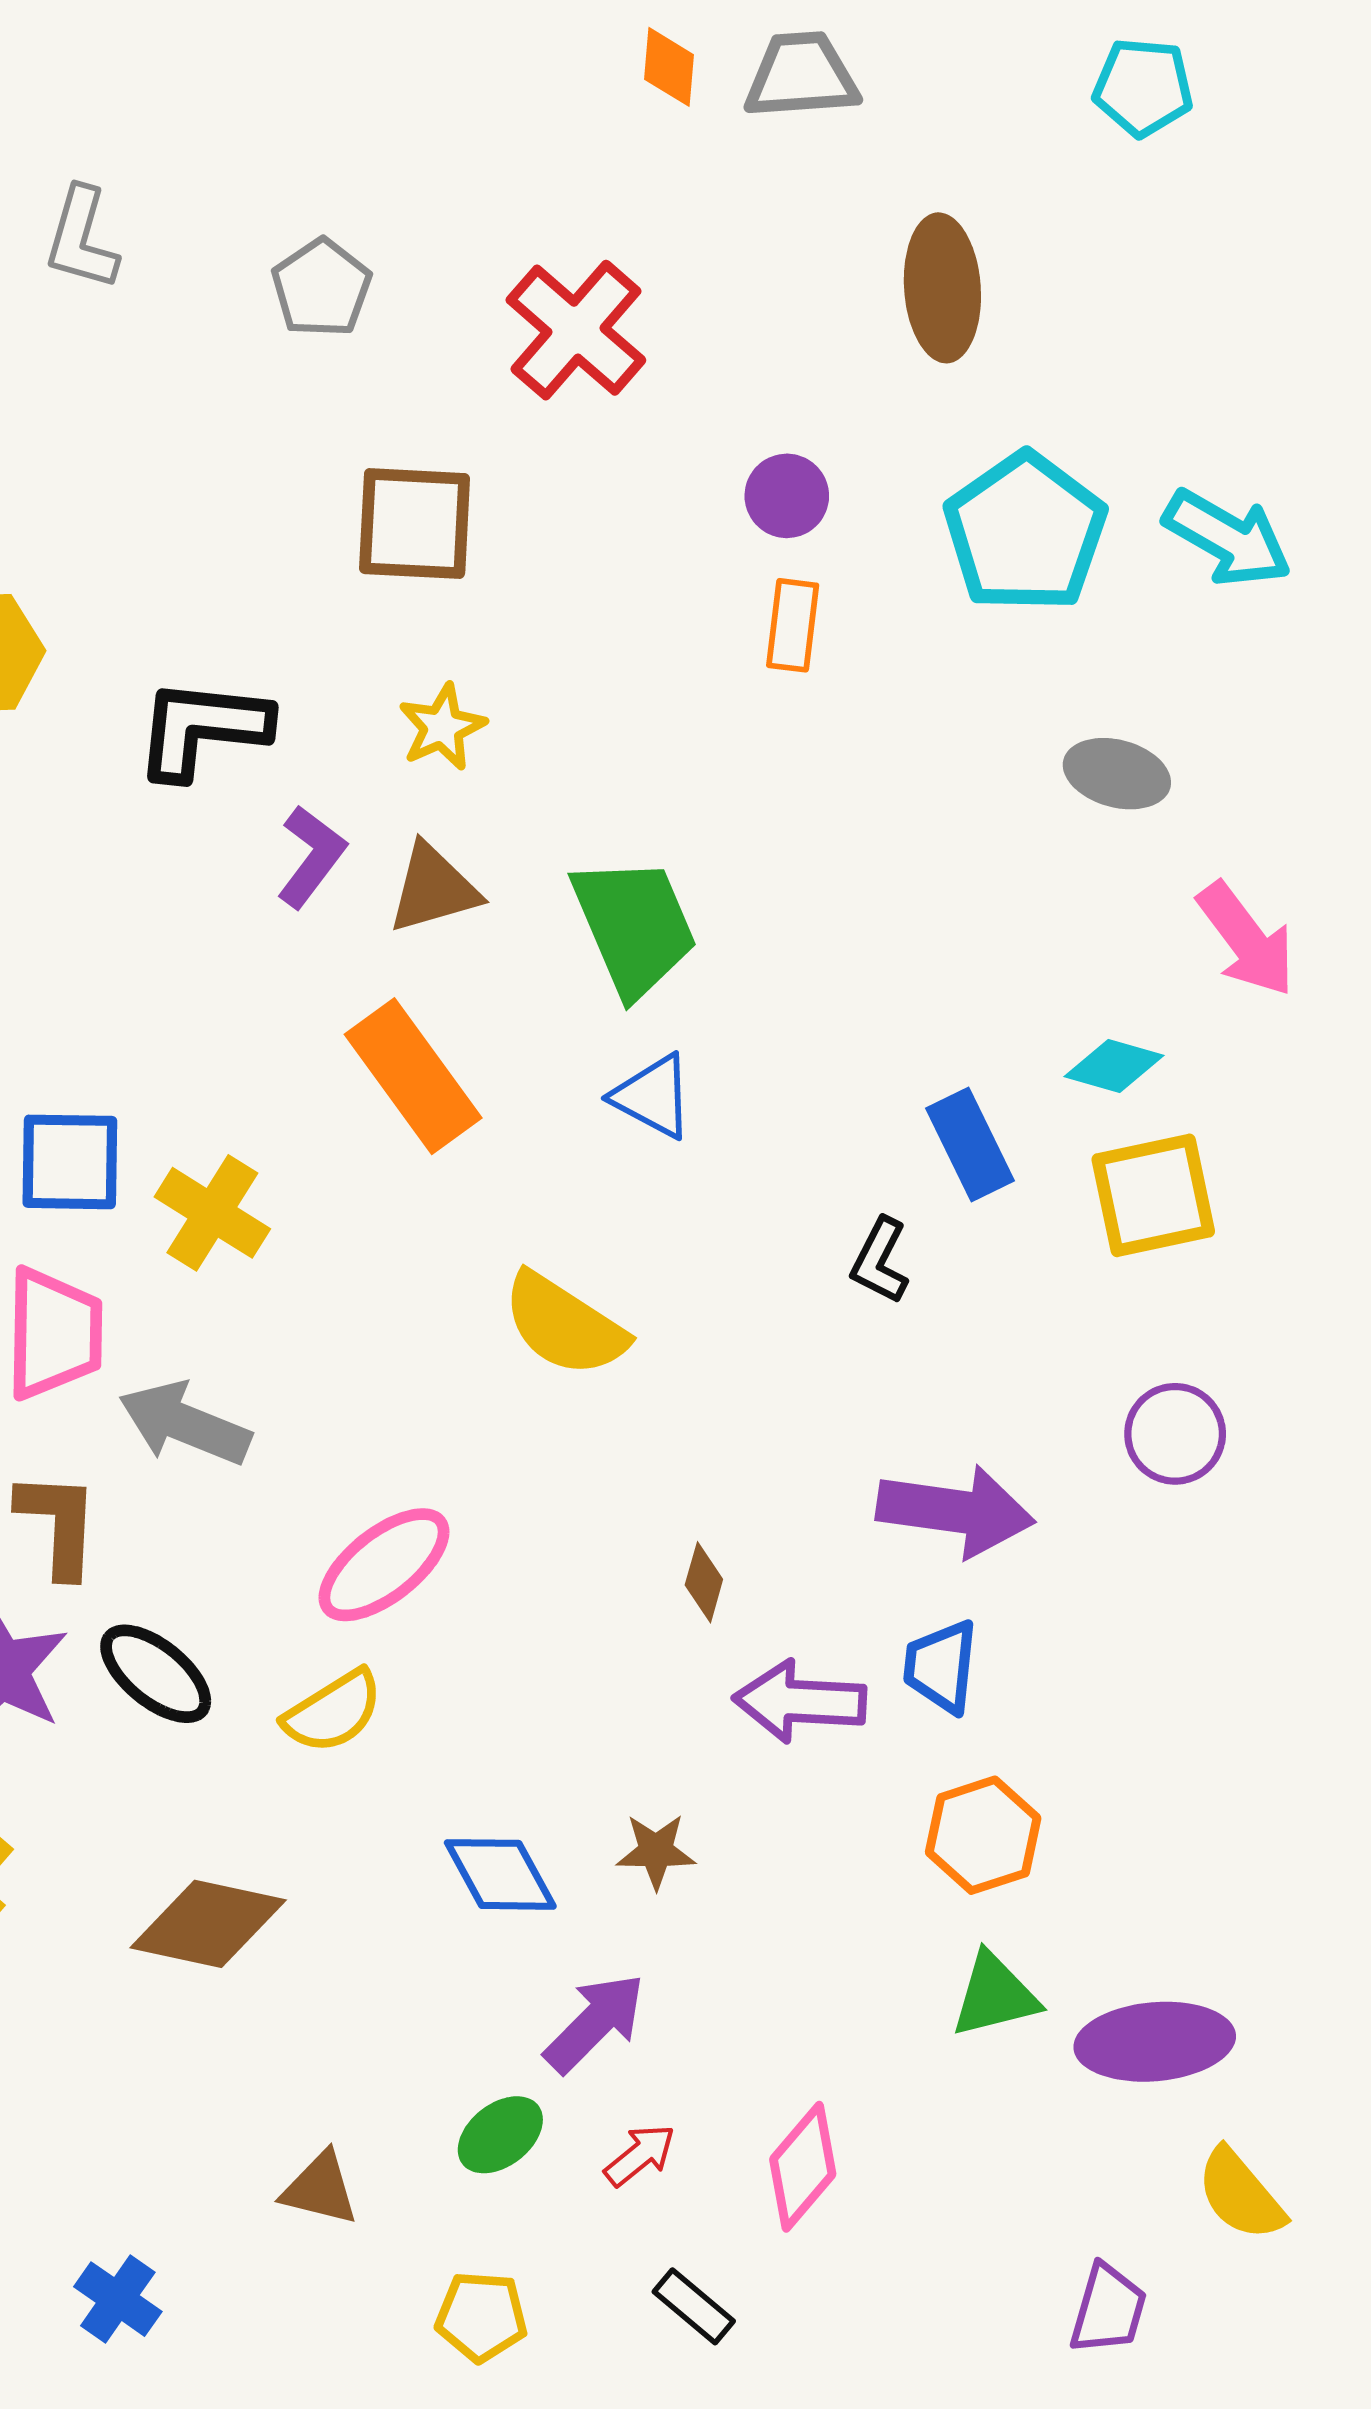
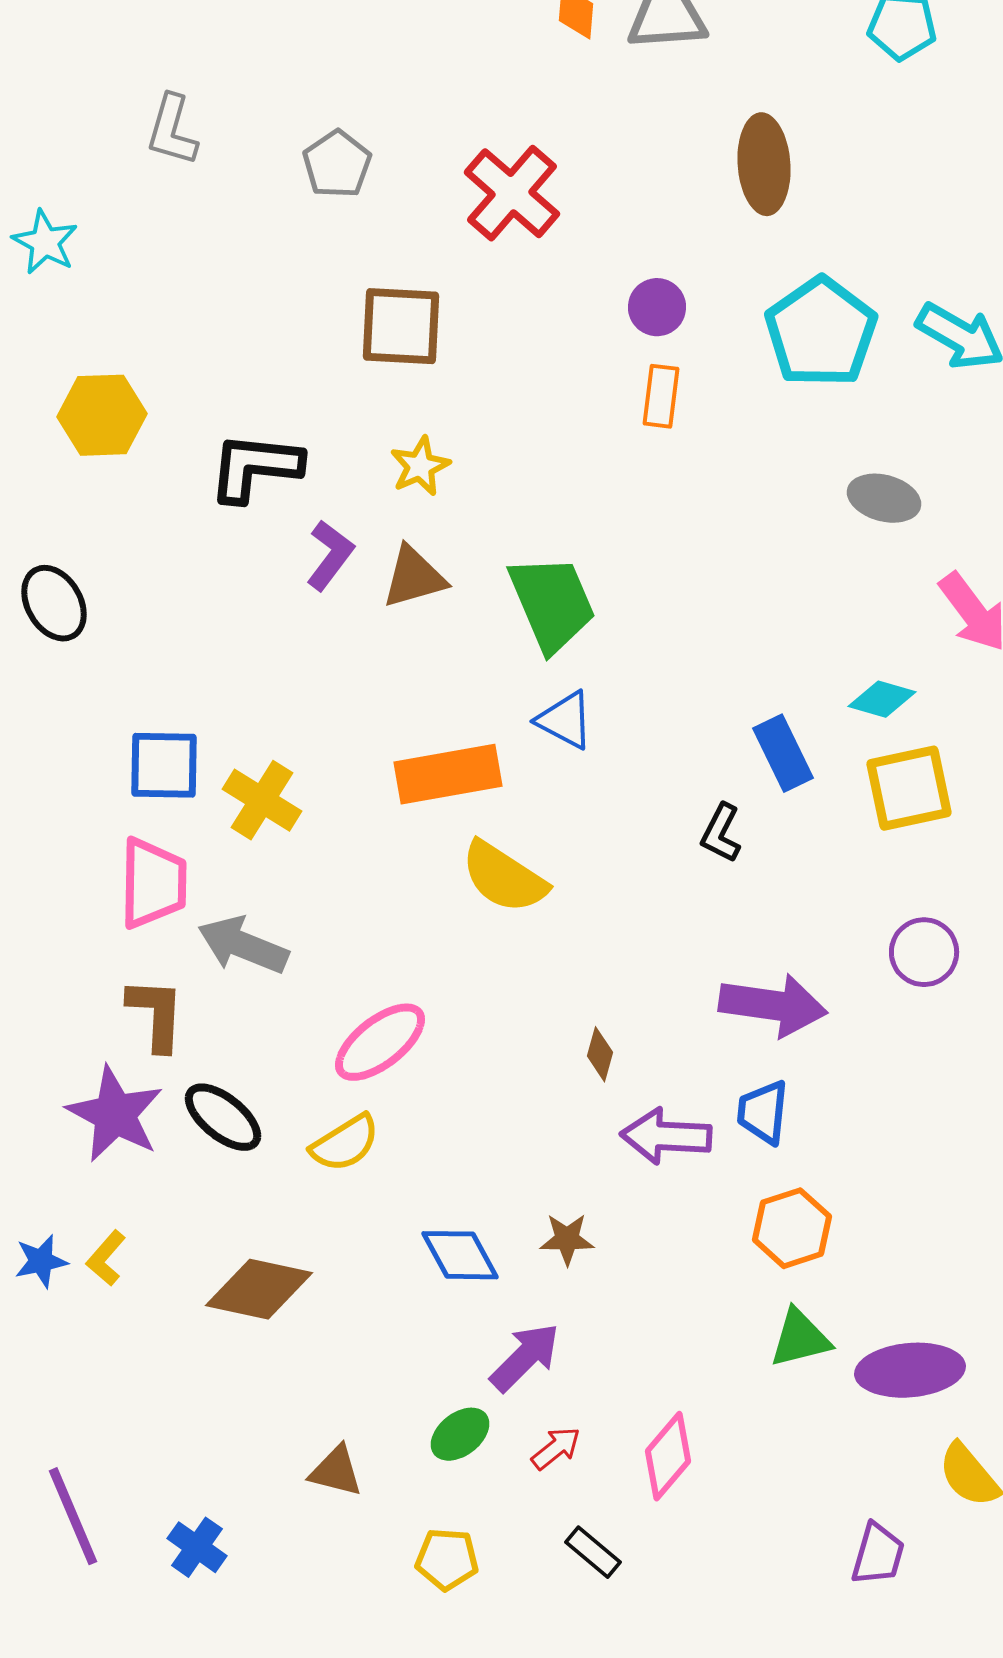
orange rectangle: (413, 1076) -> (448, 774), moved, turned -64

